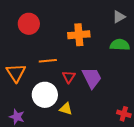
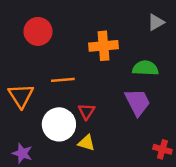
green semicircle: (120, 45) -> (145, 68), moved
red triangle: (69, 77) -> (86, 111), moved
purple trapezoid: (92, 78) -> (138, 102), moved

